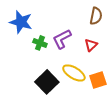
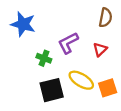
green cross: (40, 43) -> (44, 58), moved
black square: (47, 82) -> (52, 90), turned 30

